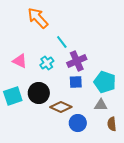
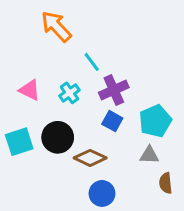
blue square: (76, 82) -> (112, 121), turned 32
cyan pentagon: (105, 82) -> (155, 121), turned 30
blue circle: (78, 123) -> (102, 193), moved

